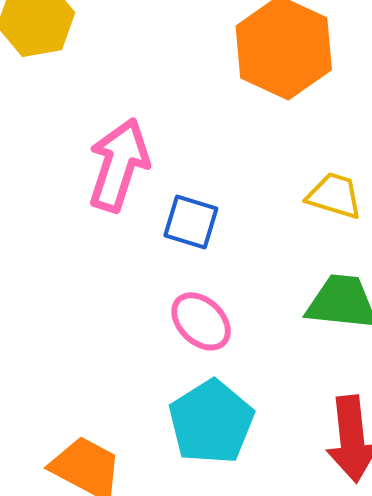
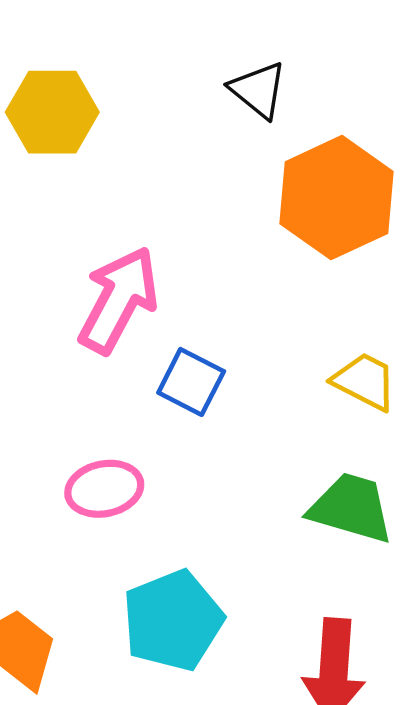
pink ellipse: (201, 321) -> (104, 489), moved, turned -66

